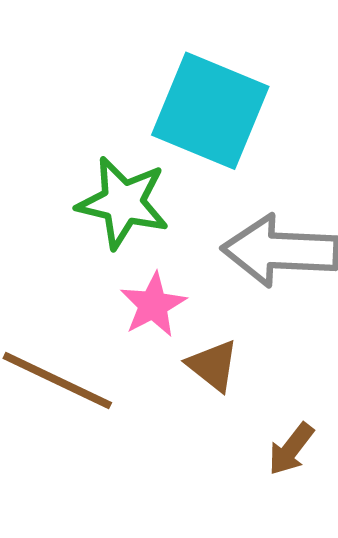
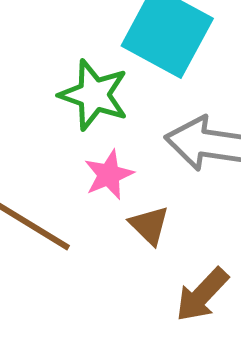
brown arrow: (291, 449) -> (202, 295), size x1.4

